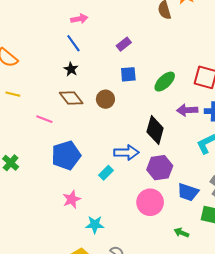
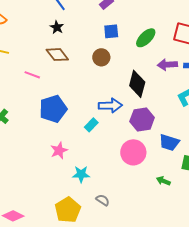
brown circle: (105, 99) -> (101, 57), moved

